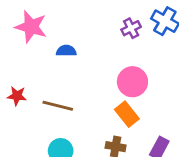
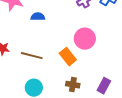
orange rectangle: (127, 114) -> (68, 57), moved

